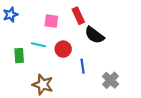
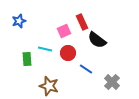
pink square: (51, 21) -> (64, 31), moved, turned -32
blue line: (83, 66) -> (86, 69), turned -48

